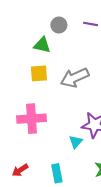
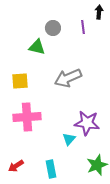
purple line: (90, 24) -> (83, 27), turned 72
yellow square: (39, 73) -> (20, 81), moved

